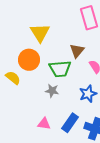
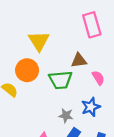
brown triangle: (77, 51) -> (79, 60), turned 42
gray star: (52, 91) -> (66, 116), moved

